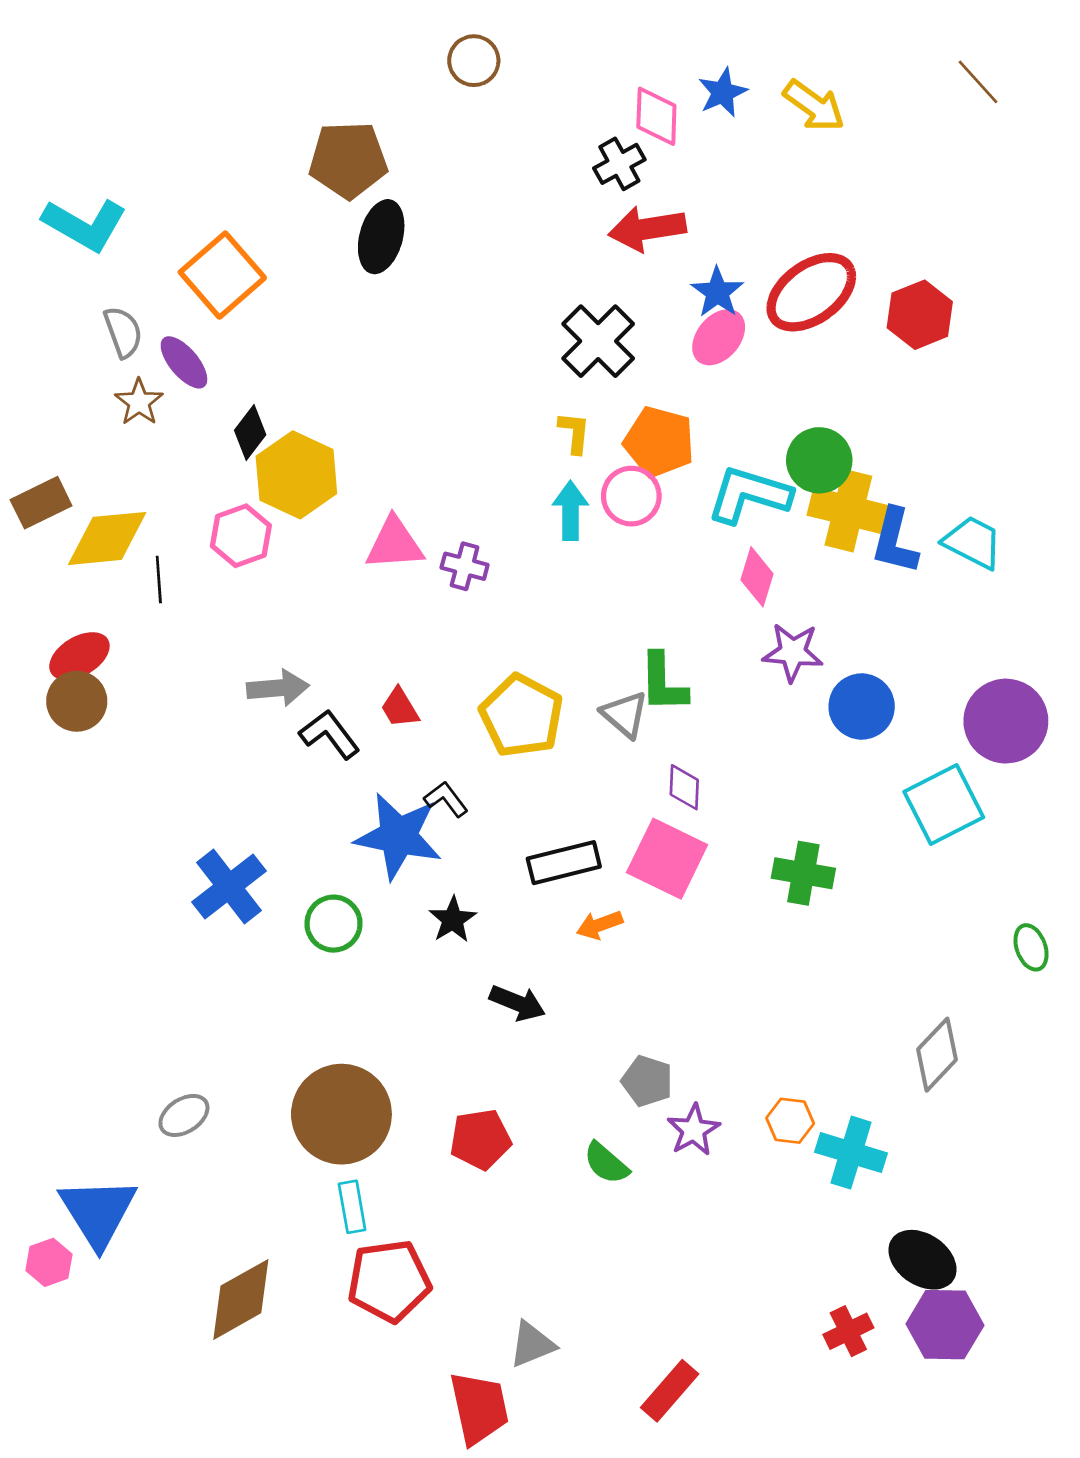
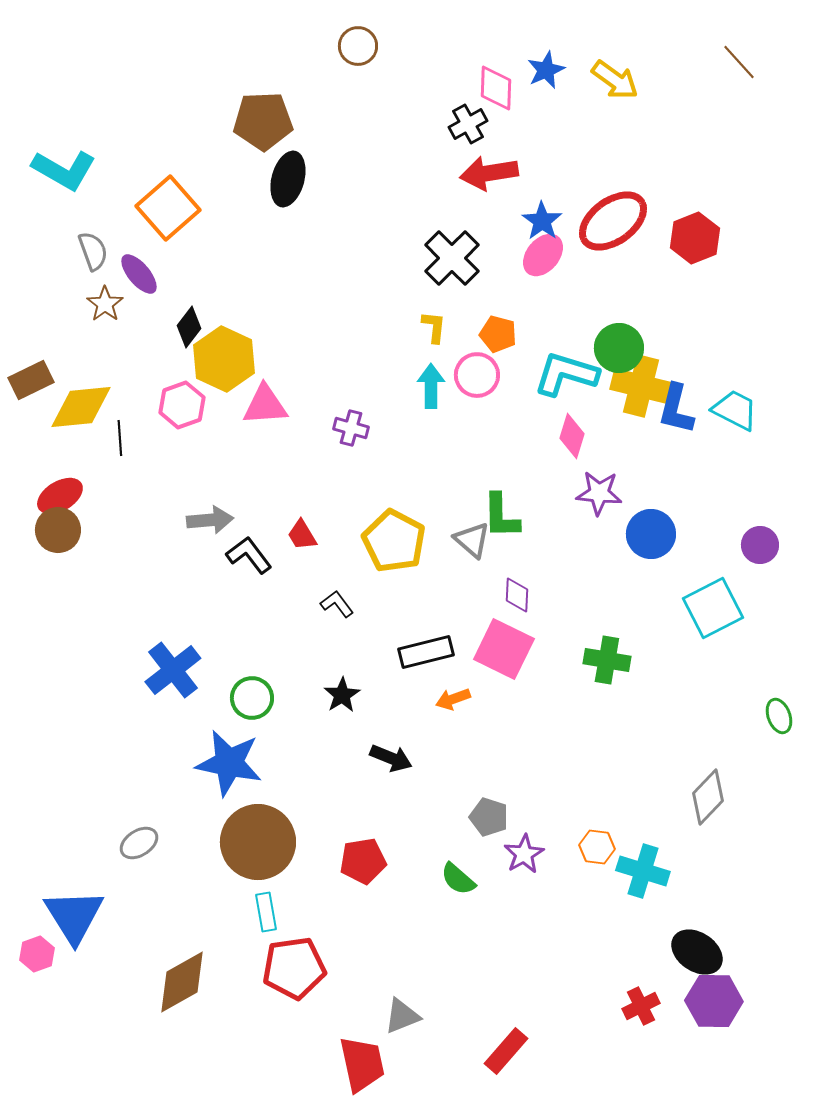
orange pentagon: (659, 442) -> (498, 334), size x0.7
pink triangle: (394, 544) -> (265, 405), moved
purple circle: (1006, 721) -> (760, 545), size x0.6
blue star: (398, 836) -> (229, 763), moved

